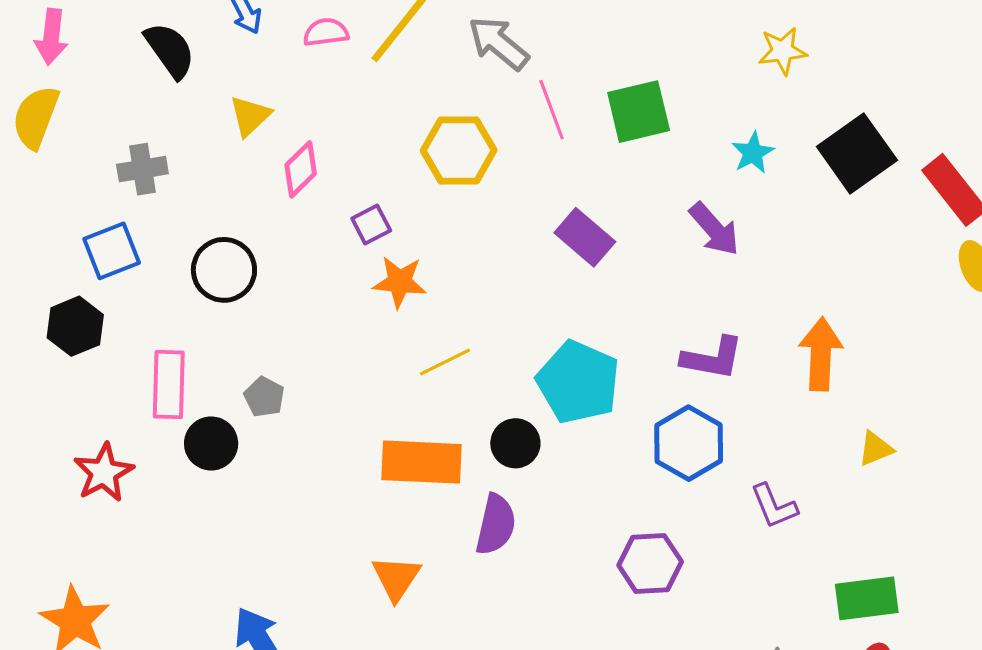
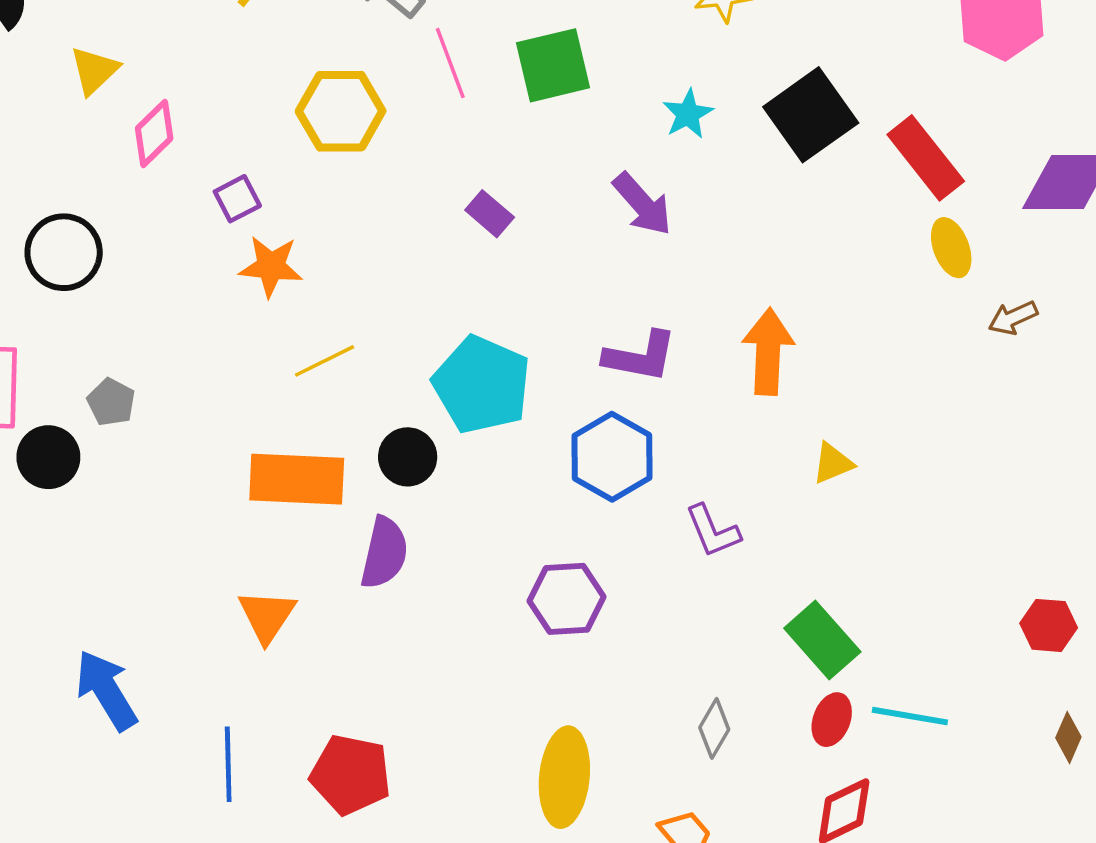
purple rectangle: (585, 237) -> (490, 214), size x0.7
green rectangle: (867, 598) -> (822, 640), turned 56

